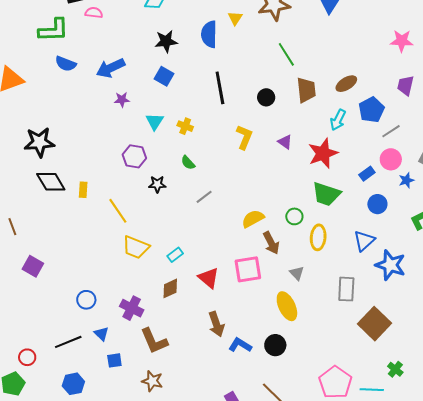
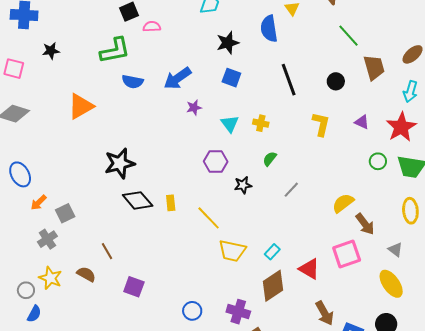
green semicircle: (188, 163) -> (270, 159), turned 91
green circle: (294, 216) -> (378, 161), moved
brown diamond: (170, 288) -> (273, 286), size x1.5

